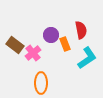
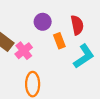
purple circle: (51, 35) -> (43, 22), moved

